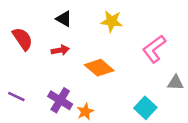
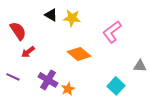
yellow star: (112, 21) -> (72, 18), moved
pink L-shape: (154, 49) -> (112, 32), moved
red arrow: (60, 50) -> (28, 52), moved, turned 152

